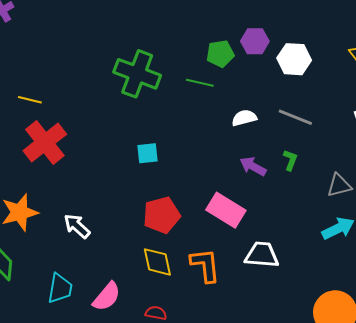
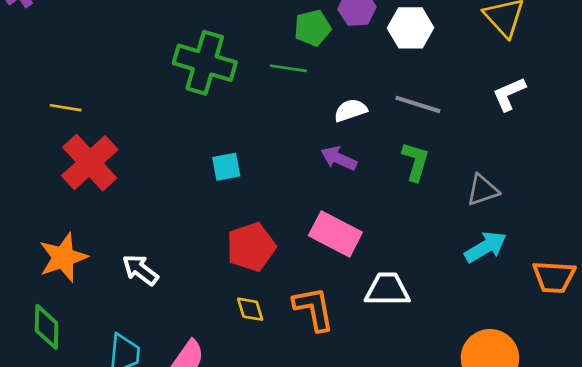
green L-shape: (290, 160) -> (416, 161), size x1.4
purple arrow: (253, 166) -> (339, 158), moved
yellow diamond: (157, 262) -> (250, 309), size x0.7

